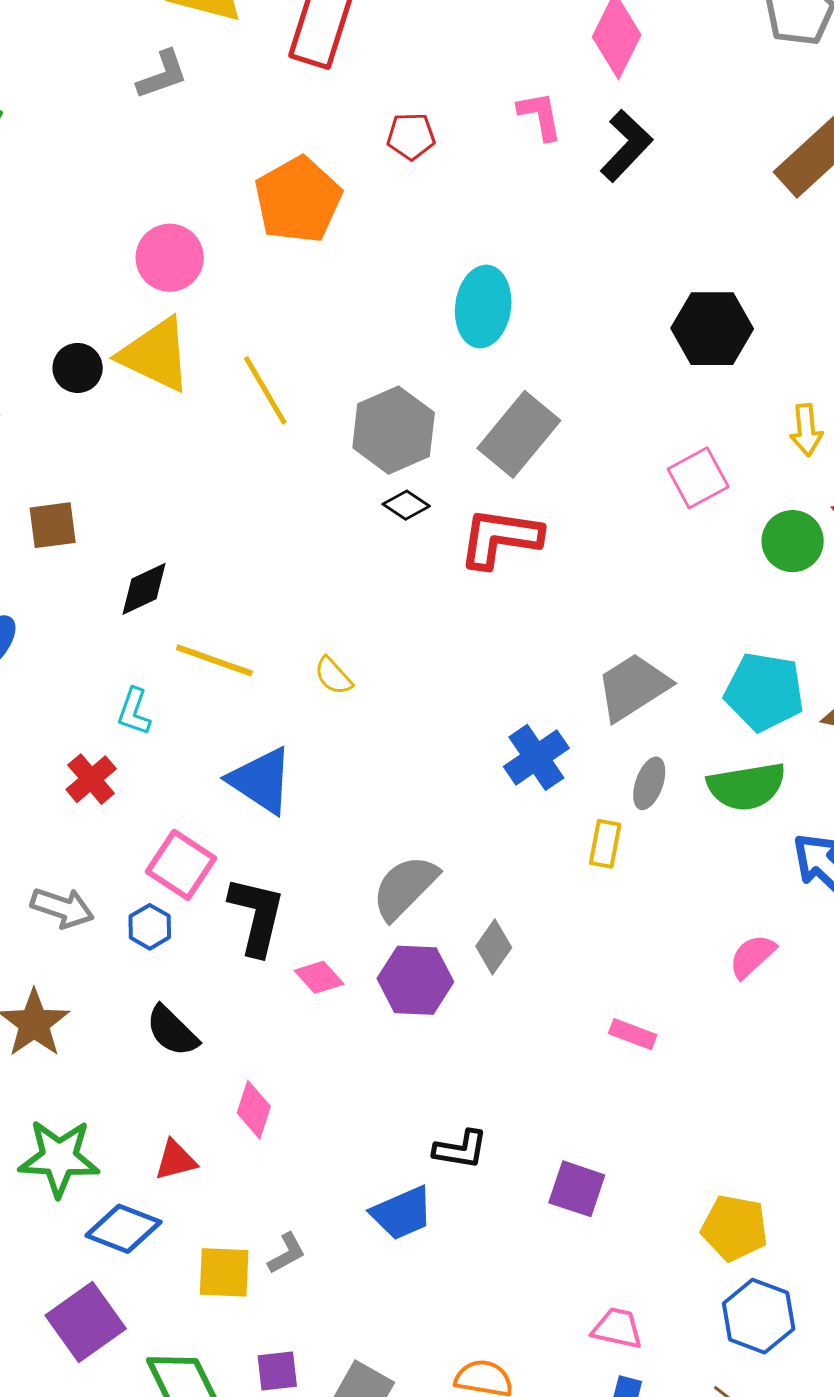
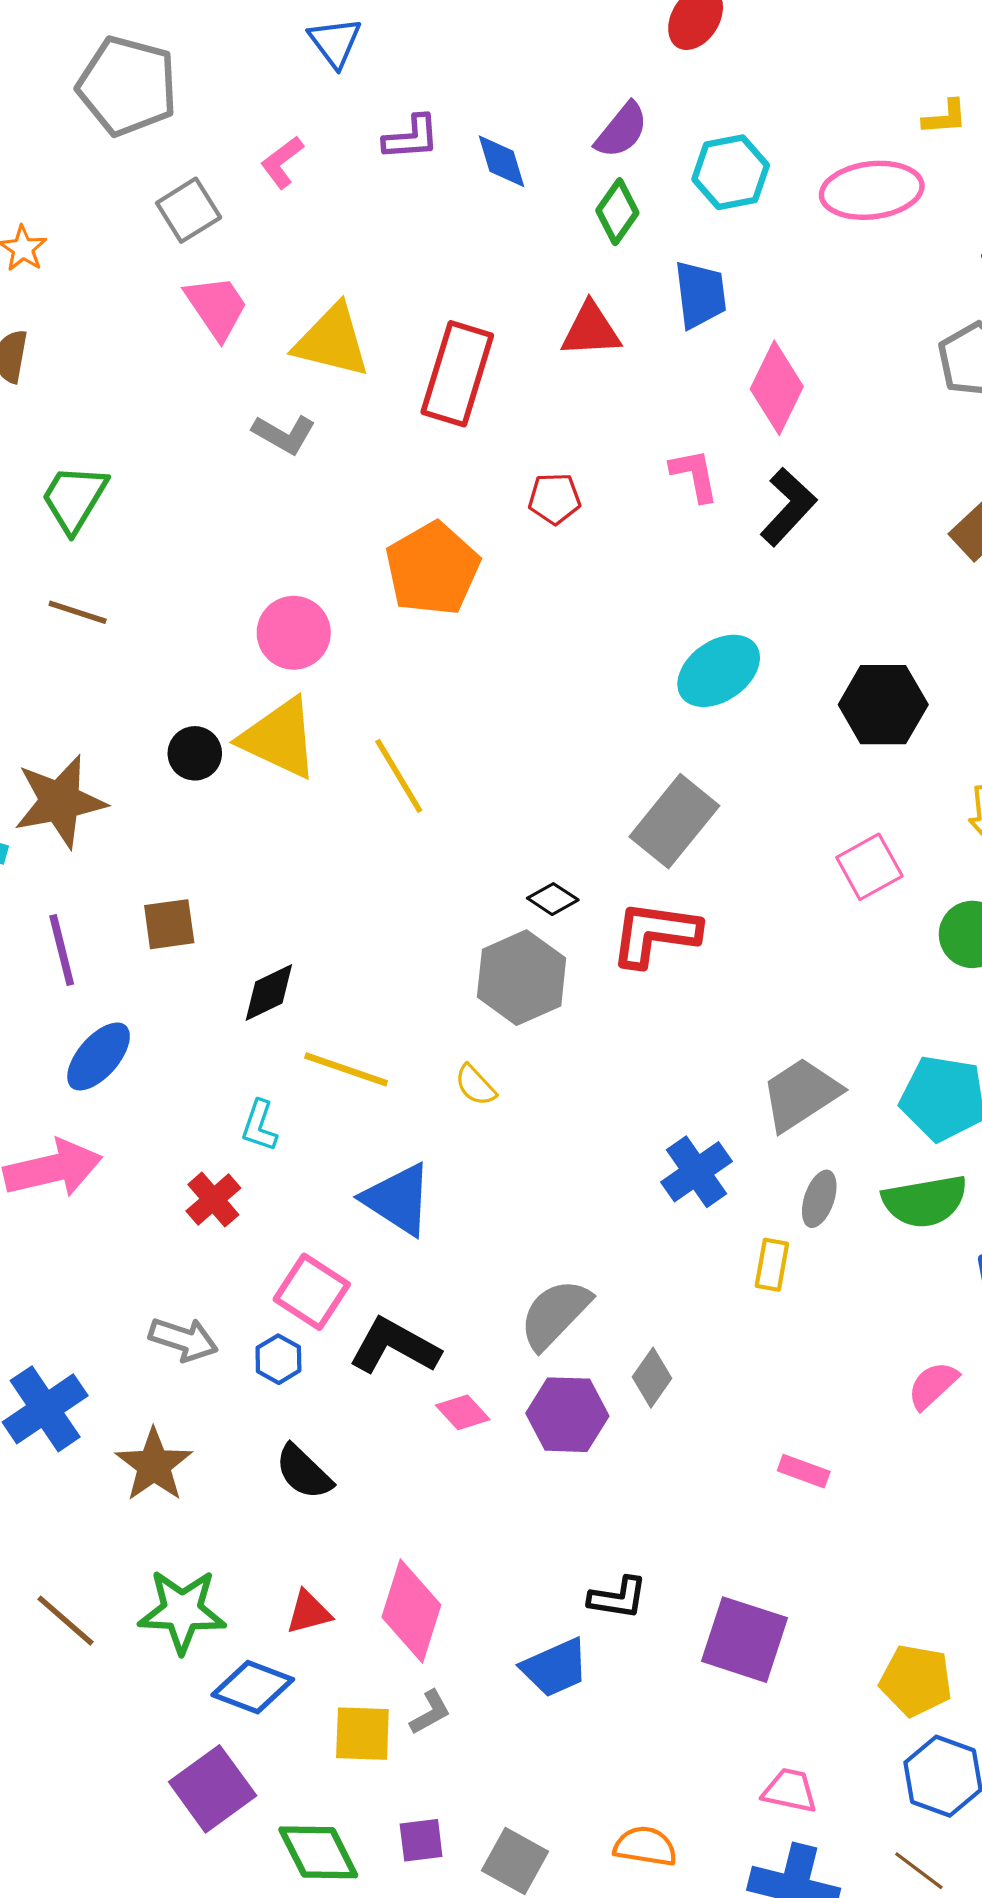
gray L-shape: (162, 75) -> (284, 434), turned 50
cyan ellipse: (483, 307) -> (719, 671), moved, turned 48
gray hexagon: (394, 430) -> (522, 978), moved
black L-shape: (257, 916) -> (394, 1346), turned -74
pink diamond: (254, 1110) -> (411, 1611), moved, size x1.6
purple square: (577, 1189) -> (745, 1640), size x1.4

